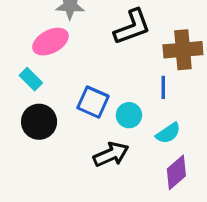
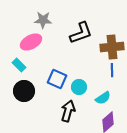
blue line: (163, 87) -> (112, 70), moved
black arrow: (111, 154) -> (68, 111), turned -50

